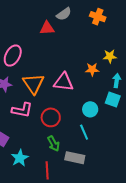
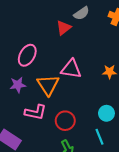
red triangle: (47, 28) -> (64, 28), turned -35
pink triangle: (63, 82) -> (71, 69), moved

